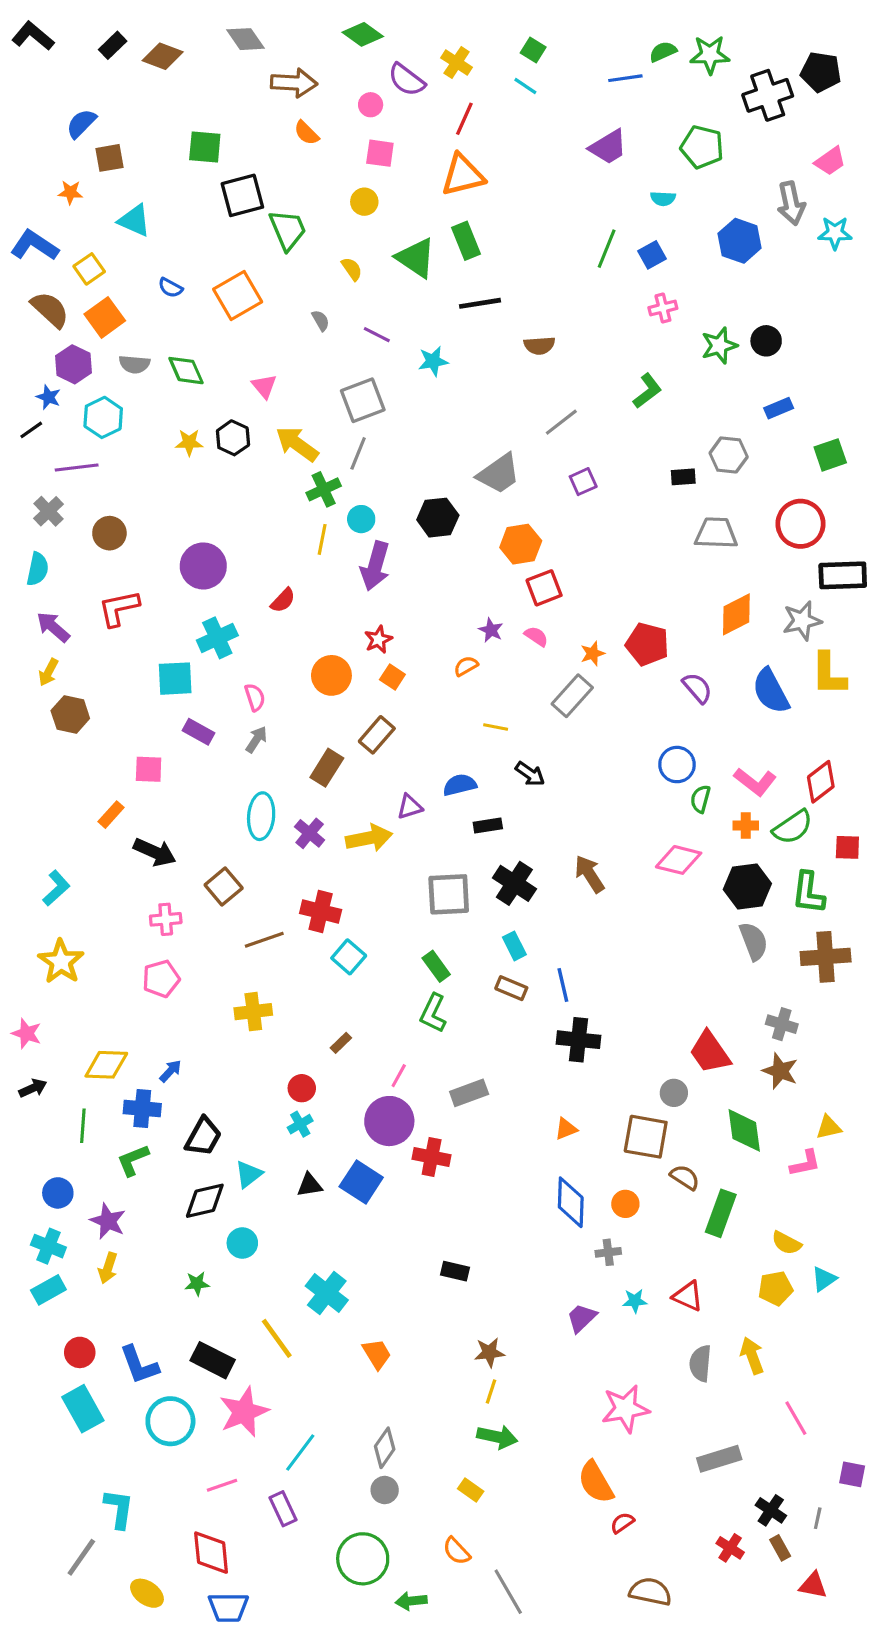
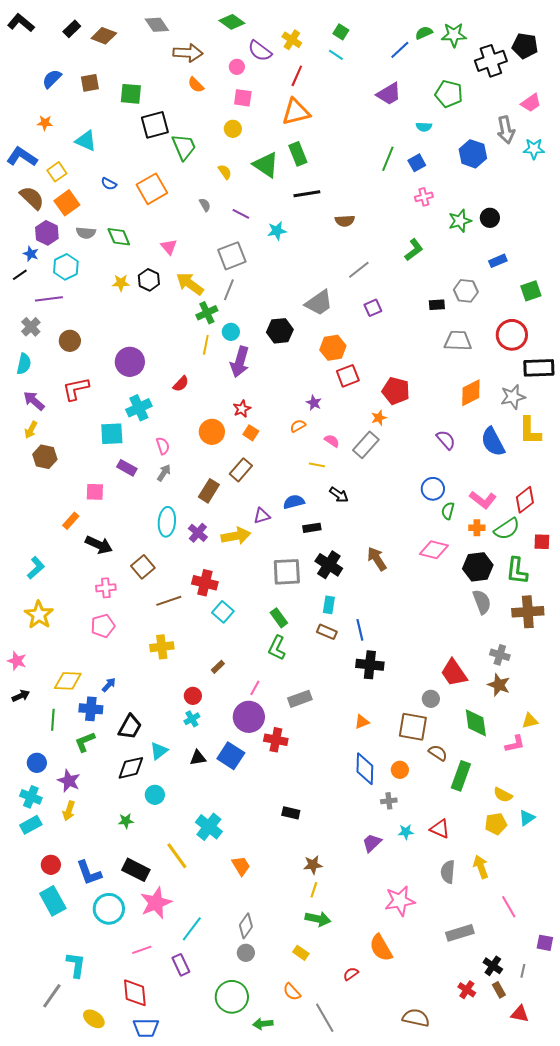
blue line: (625, 78) -> (400, 50), turned -35
brown square: (109, 158) -> (90, 83), moved
pink semicircle: (536, 636) -> (332, 441), moved
red pentagon: (647, 644) -> (396, 391), moved
cyan rectangle: (514, 946) -> (329, 605), turned 36
red semicircle: (622, 1523) -> (351, 974), moved

